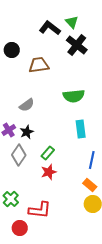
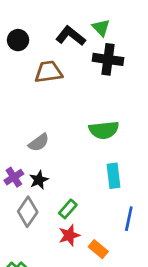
black cross: (77, 45) -> (108, 59), turned -30
black circle: (12, 50) -> (18, 40), moved
brown trapezoid: (39, 65) -> (48, 72), moved
orange rectangle: (90, 185) -> (98, 249), moved

